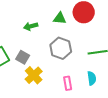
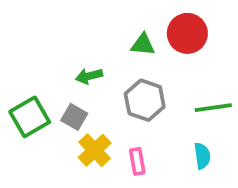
green arrow: (31, 26) -> (89, 76), moved
pink rectangle: (68, 83) -> (137, 161), moved

